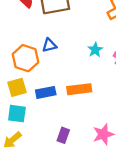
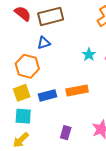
blue triangle: (49, 45) -> (44, 43), moved

